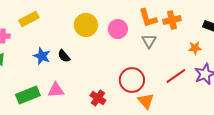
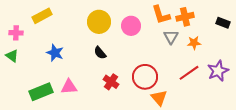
gray triangle: (149, 41) -> (171, 37), moved
orange star: (195, 48) -> (194, 43), moved
black semicircle: (64, 56) -> (100, 53), moved
red cross: (98, 98) -> (111, 82), moved

